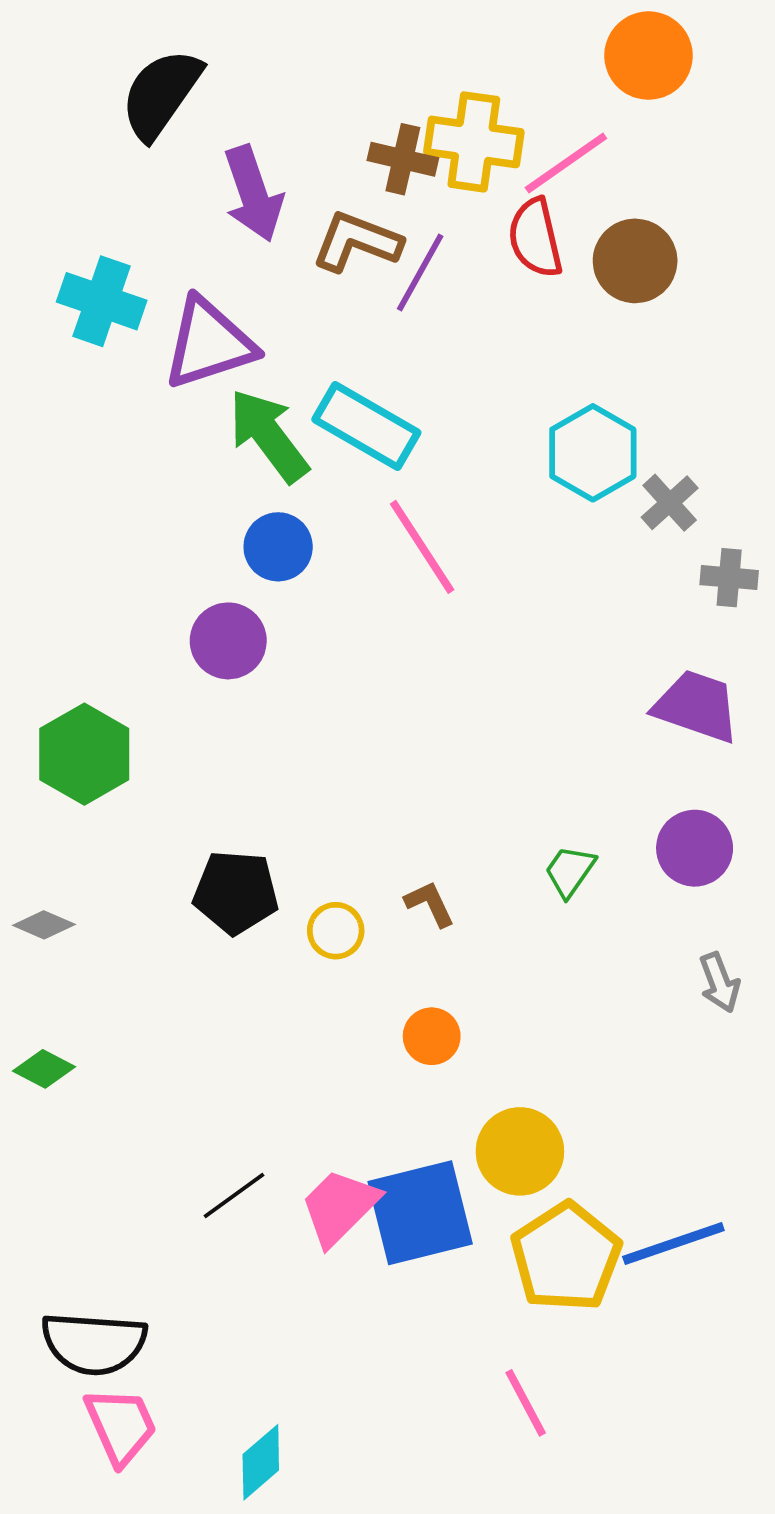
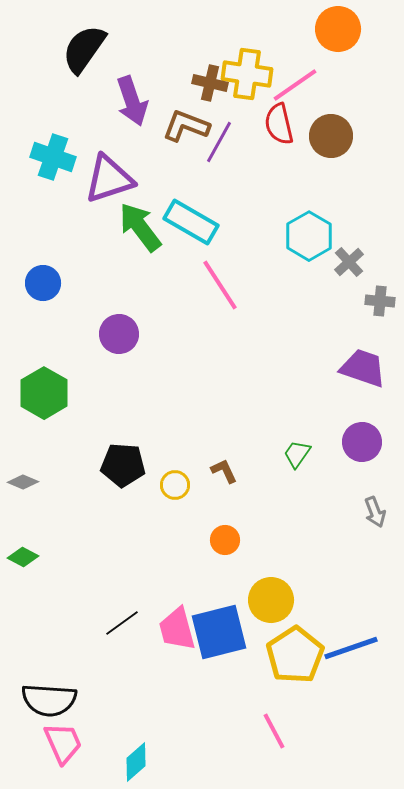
blue circle: (278, 547) -> (43, 283), moved
pink trapezoid: (340, 1207) -> (177, 629), turned -60

